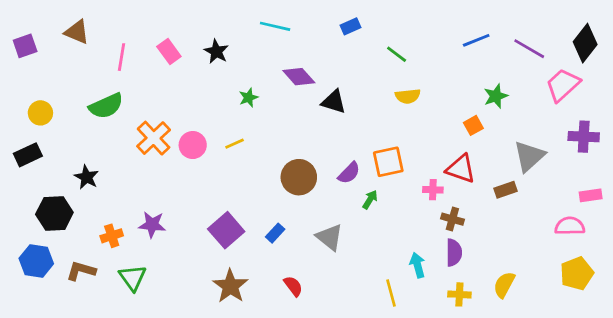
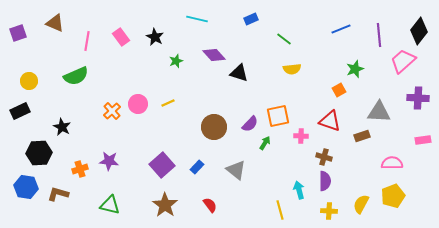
purple line: (529, 49) -> (379, 35), turned 55
green star: (249, 98) -> (176, 61), moved
orange cross: (154, 138) -> (112, 111), moved, size x0.7
gray triangle: (529, 156) -> (379, 112), turned 45
pink cross: (433, 190) -> (301, 136), moved
pink semicircle: (570, 226) -> (392, 163), moved
yellow pentagon: (577, 274) -> (393, 196), moved
green triangle: (133, 278) -> (110, 205), moved, turned -40

